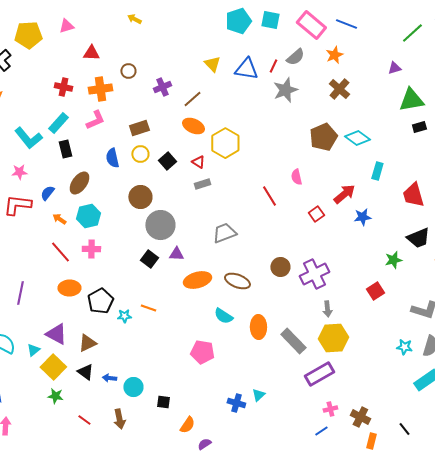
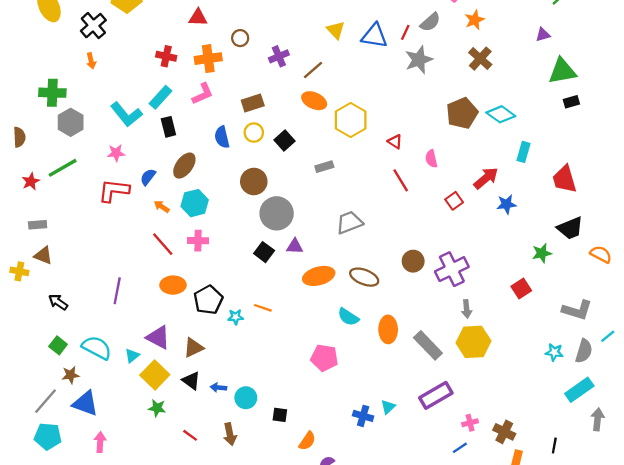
red triangle: (198, 162) -> (395, 142), moved
purple rectangle: (319, 374) -> (436, 395), moved
black line: (404, 429) -> (554, 446), turned 48

